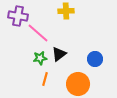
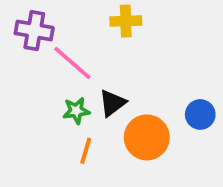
blue circle: (95, 59) -> (200, 114), moved
orange circle: (78, 84) -> (147, 137), moved

